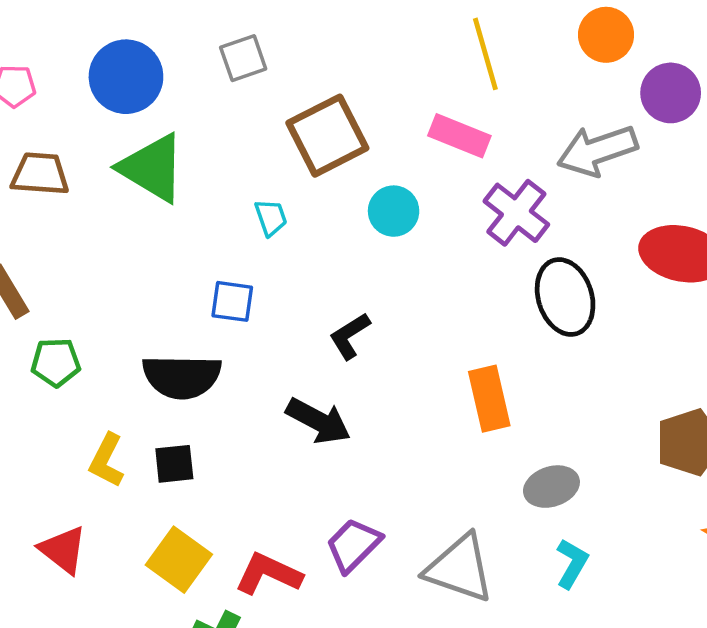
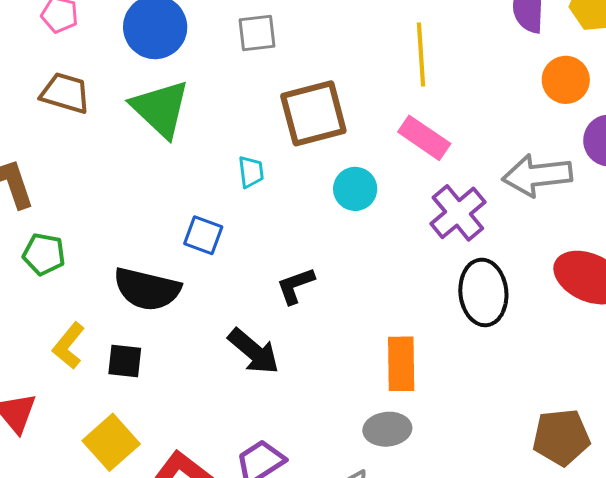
yellow line: (485, 54) -> (421, 54), moved
gray ellipse: (551, 487) -> (387, 429), moved

